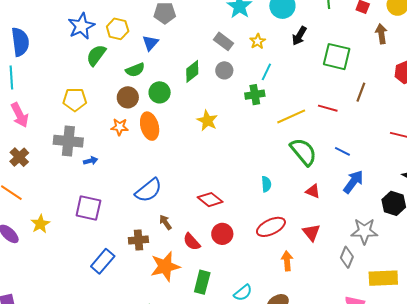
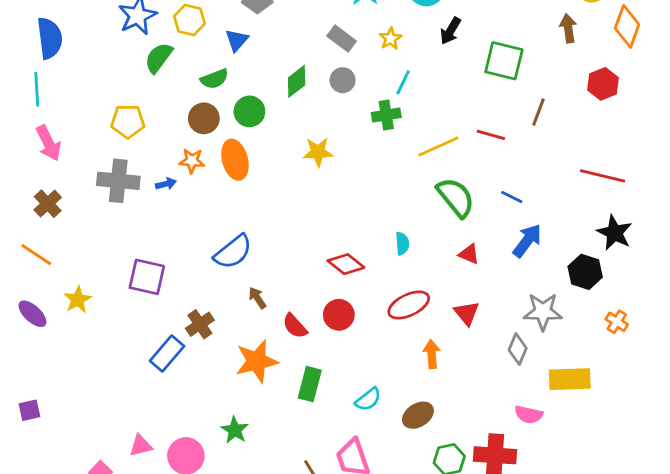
yellow star: (207, 121) -> (318, 152), turned -30
blue arrow: (91, 161) -> (166, 184), moved
red diamond: (210, 200) -> (346, 264), moved
brown cross: (138, 240) -> (200, 324), moved, turned -30

